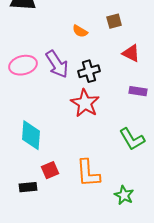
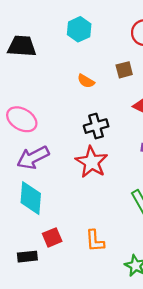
purple arrow: (57, 64) -> (33, 158), moved, turned 96
pink ellipse: (23, 65) -> (22, 119), turned 44
orange L-shape: (88, 173) -> (95, 241), size x0.7

